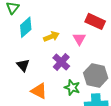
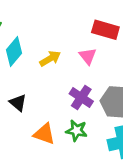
purple cross: (61, 62) -> (81, 97), moved
green star: (72, 87) -> (77, 131), moved

